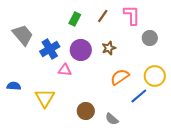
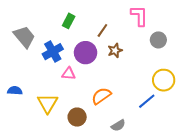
brown line: (103, 16) -> (102, 30), moved
green rectangle: (75, 19) -> (69, 21), moved
orange semicircle: (120, 77) -> (101, 96), moved
brown circle: (86, 111) -> (77, 117), moved
gray semicircle: (112, 119) -> (118, 125), turned -72

